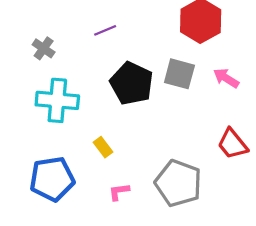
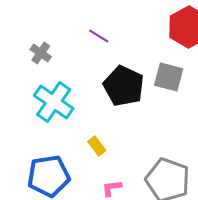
purple line: (105, 30) -> (99, 36), turned 55
cyan cross: (57, 100) -> (54, 102), turned 30

